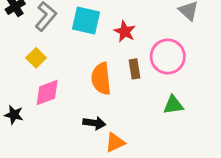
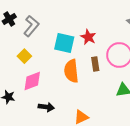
cyan square: (86, 20) -> (64, 43), moved
black arrow: (94, 123) -> (46, 107), moved

